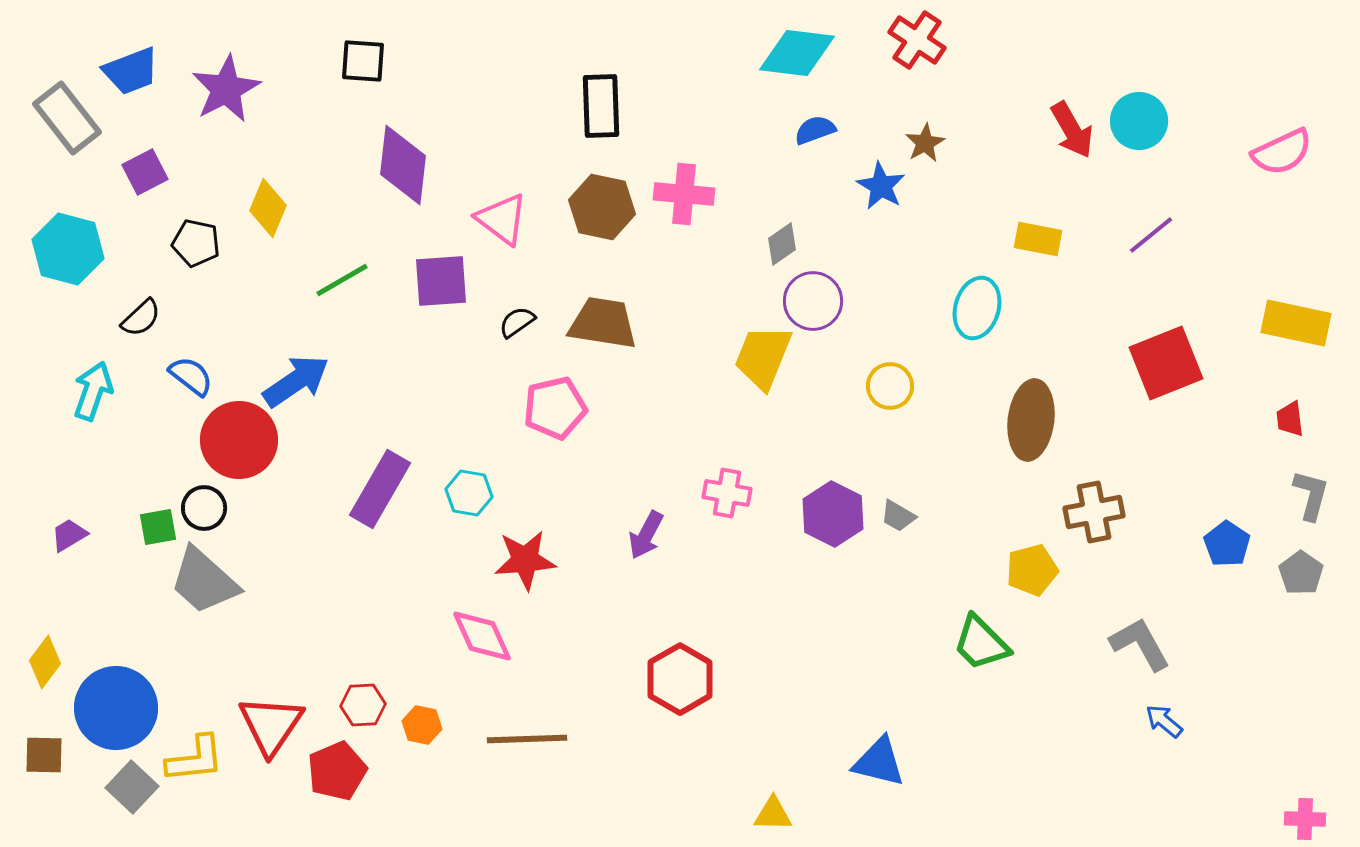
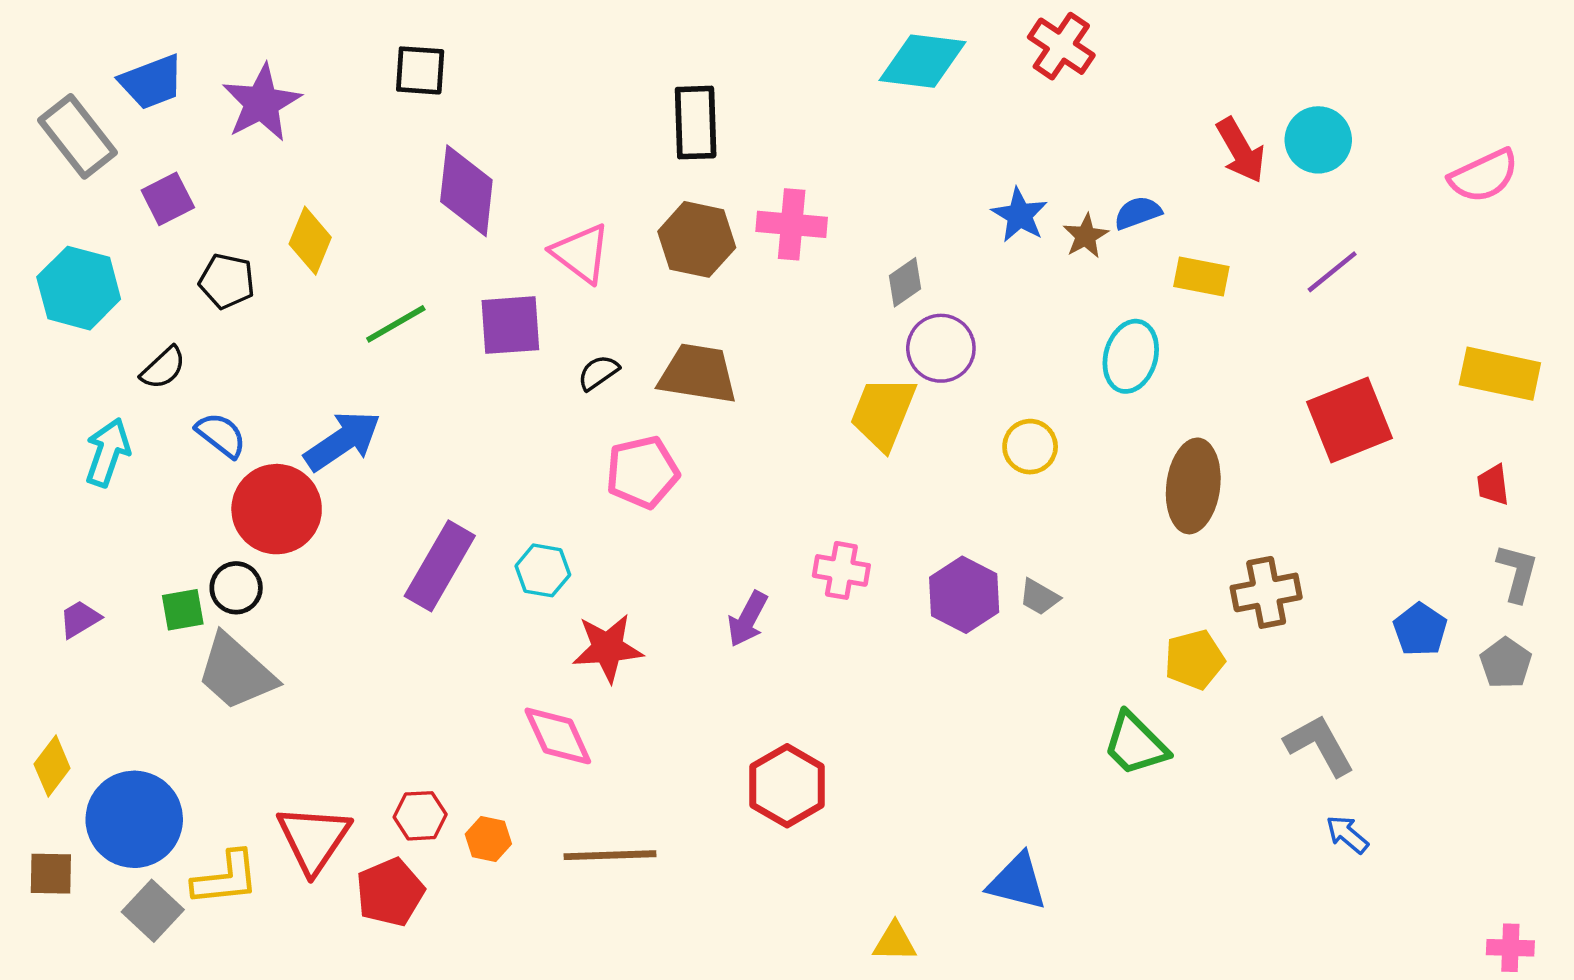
blue semicircle: (815, 130) -> (1138, 213), moved
brown star: (925, 143) -> (1086, 236), moved

